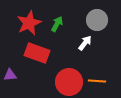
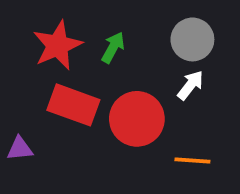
white arrow: (85, 43) -> (190, 85), moved
red circle: (69, 82) -> (137, 119), moved

